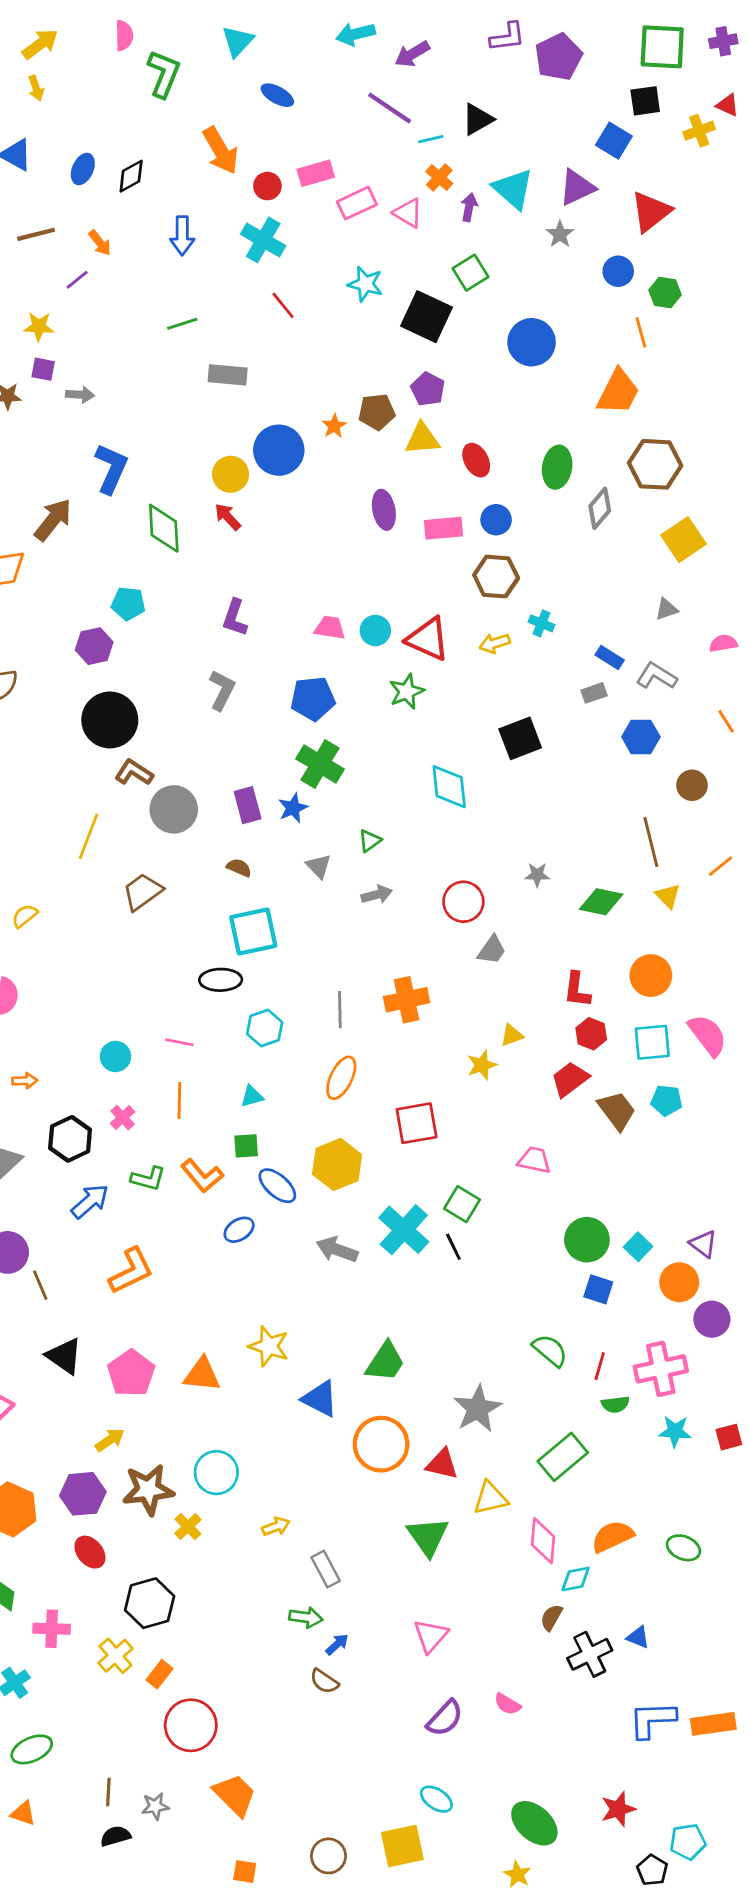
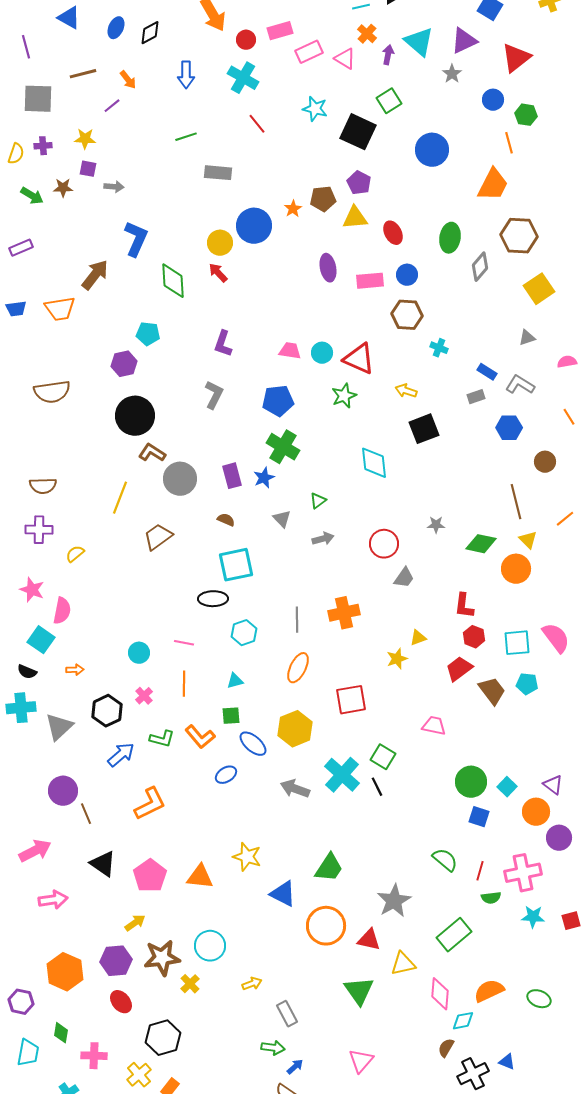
yellow arrow: (495, 643) -> (406, 391), moved, turned 35
orange circle: (651, 976) -> (516, 569), moved

